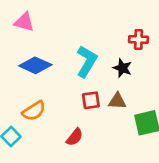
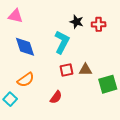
blue diamond: (35, 65) -> (25, 47), turned 50
black star: (122, 68) -> (77, 22), moved

